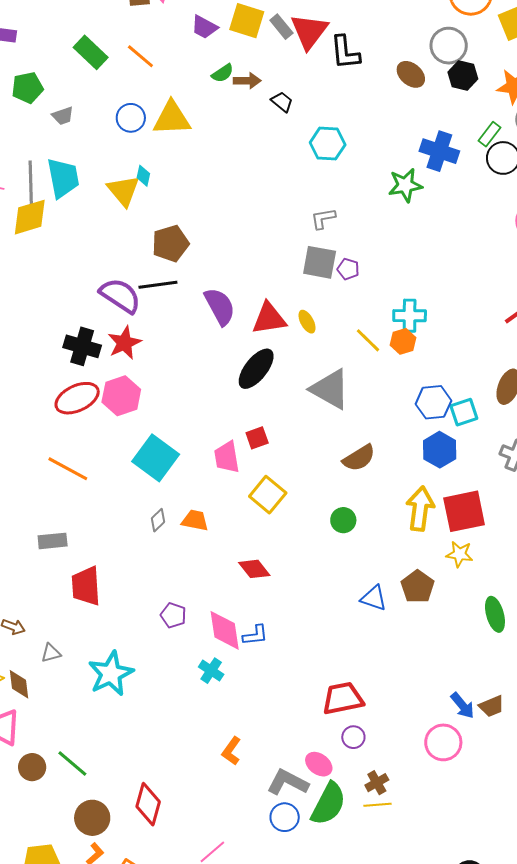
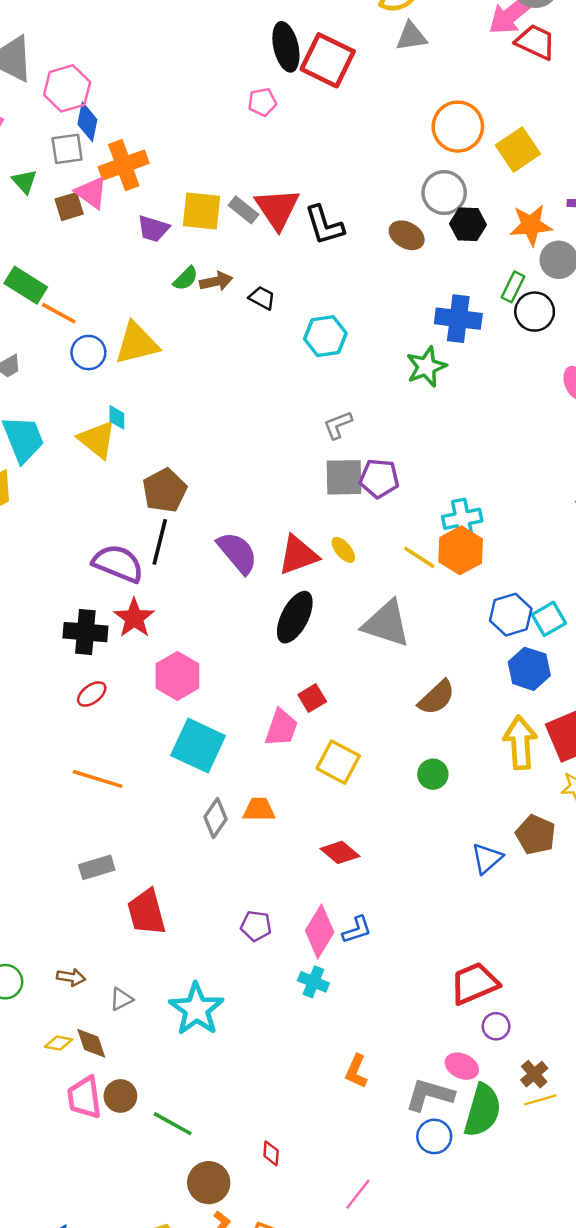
orange line: (140, 56) -> (59, 313), moved
purple pentagon: (348, 269) -> (379, 478), size x1.5
black line: (158, 285) -> (160, 542), turned -57
orange hexagon: (403, 341) -> (461, 550), size x1.5
pink hexagon: (121, 396) -> (177, 676), moved
red ellipse: (77, 398) -> (92, 694), size x0.6
pink trapezoid: (227, 457) -> (281, 728), turned -140
gray diamond: (158, 520) -> (215, 818), size x1.4
blue triangle: (374, 598) -> (487, 858), turned -48
pink diamond: (225, 630) -> (320, 931), turned 51
brown circle: (32, 767) -> (120, 1096), moved
red diamond: (148, 804) -> (271, 1153), size x0.5

